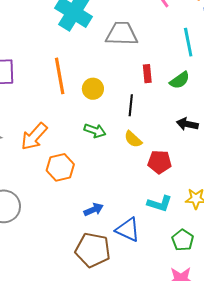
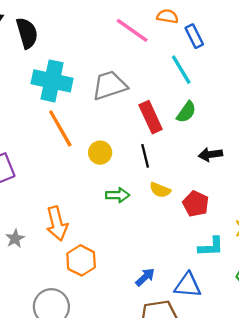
red rectangle: (147, 74) -> (151, 117), size x1.6
orange line: (60, 76) -> (60, 128), moved
orange arrow: (34, 136) -> (57, 224), turned -36
red pentagon: (160, 162) -> (196, 204), turned -30
orange hexagon: (60, 167) -> (81, 260), moved

